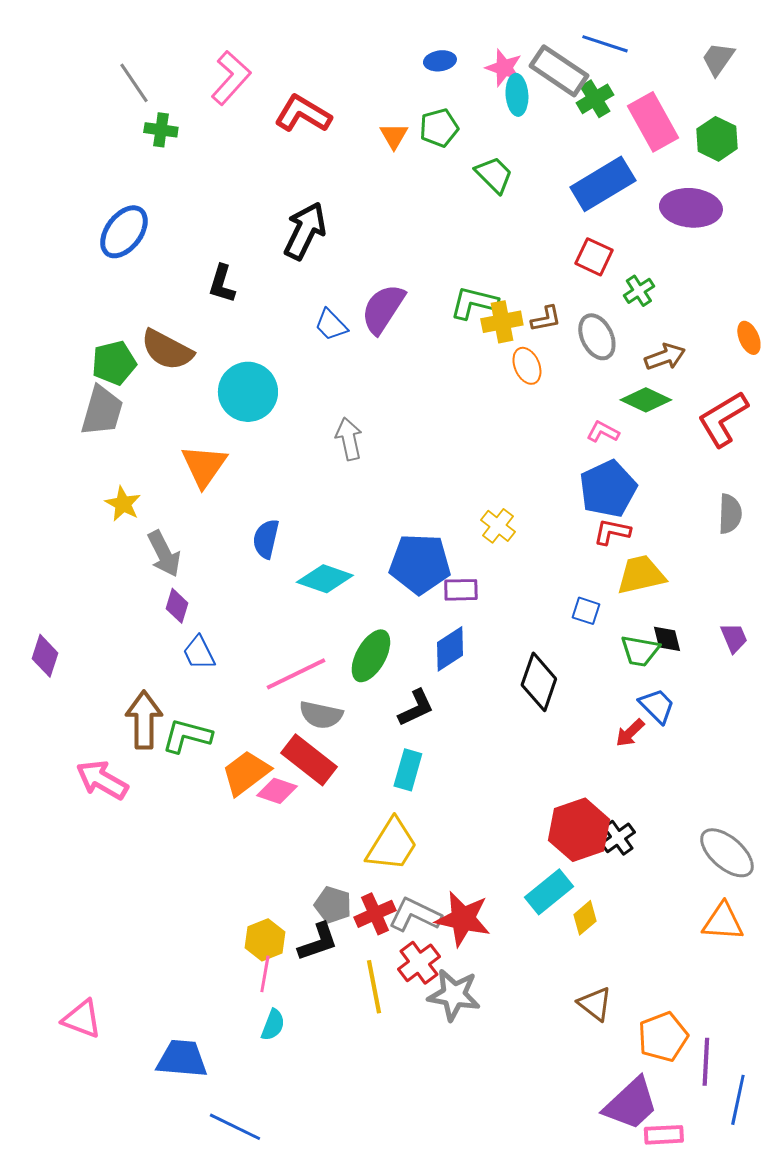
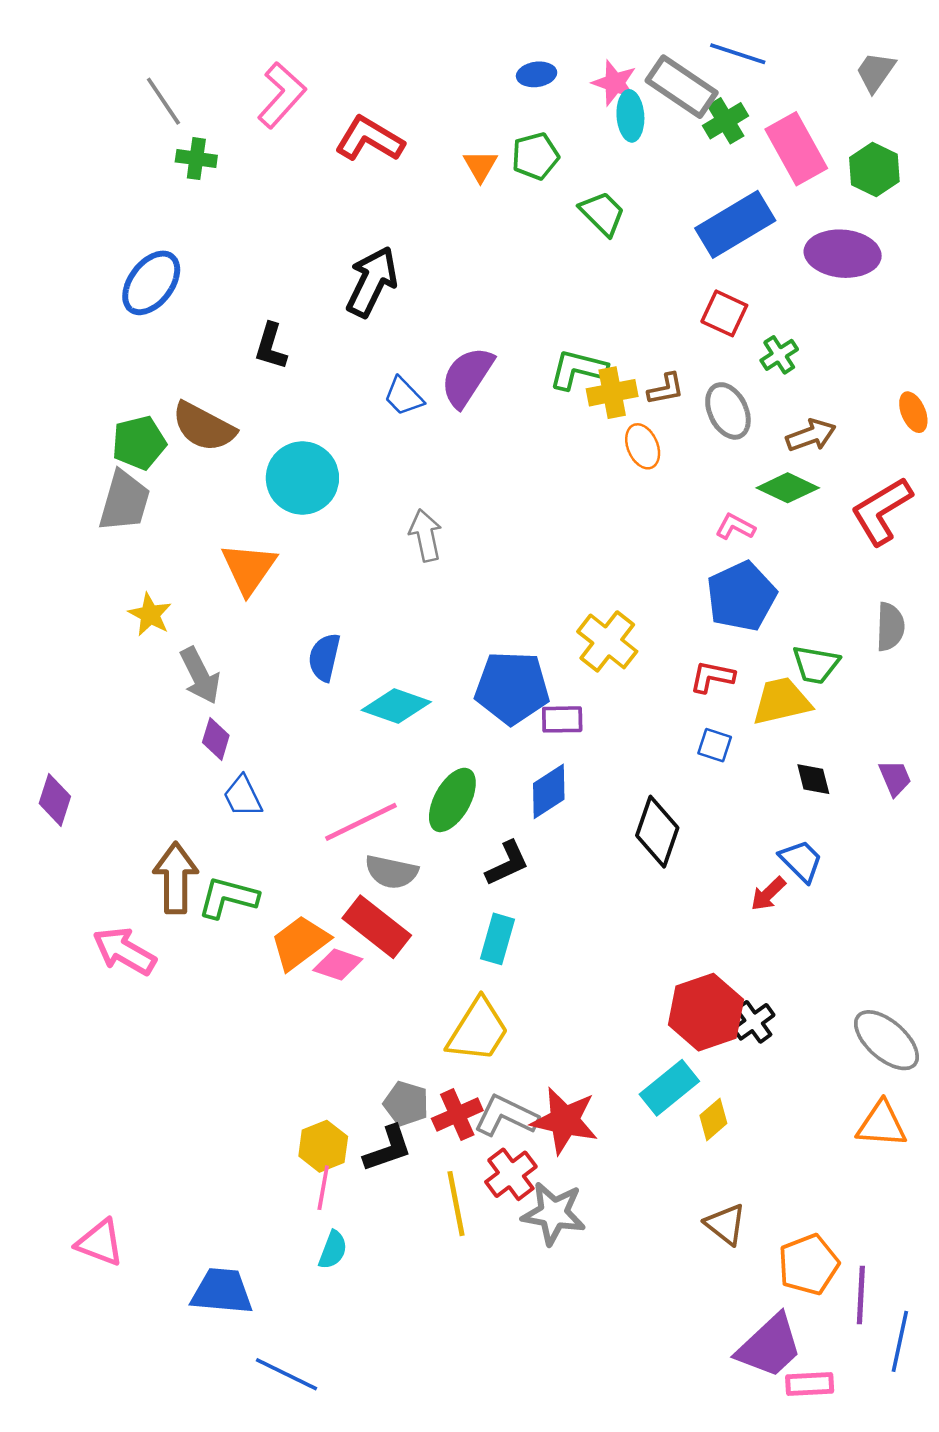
yellow cross: (498, 526) -> (607, 641), size x1.4
red L-shape: (612, 532) -> (712, 677), moved
green trapezoid: (640, 651) -> (816, 665), moved

